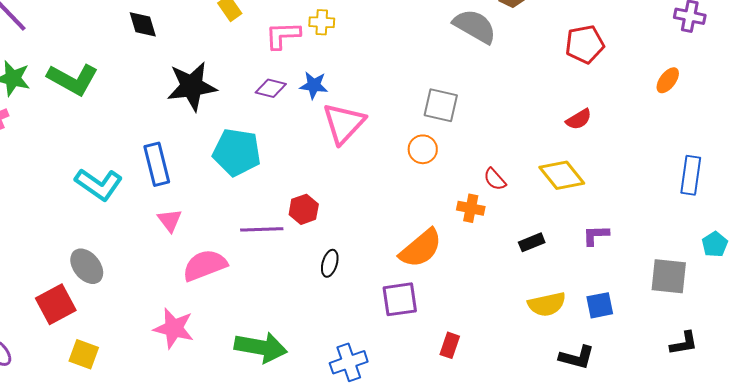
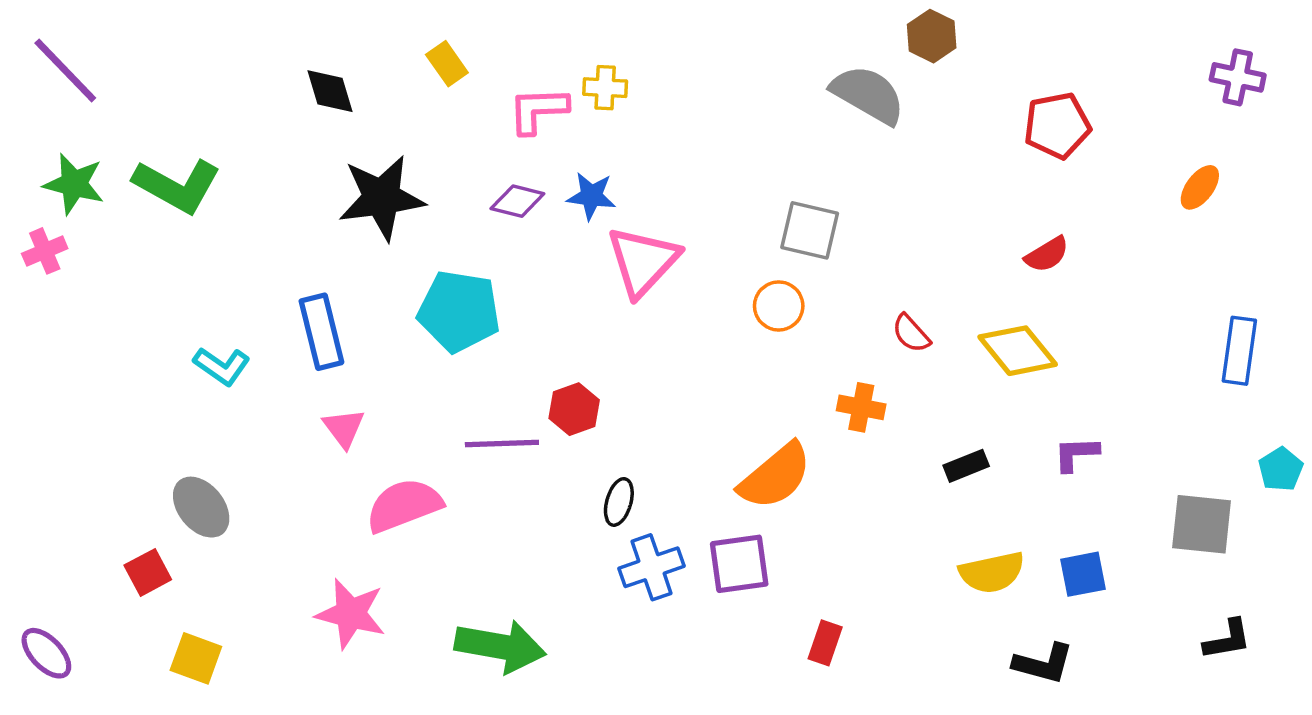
black diamond: (143, 24) -> (330, 91), moved
red semicircle: (495, 179) -> (911, 333), moved
cyan L-shape: (99, 184) -> (222, 366), size x0.7
red square: (56, 304) -> (148, 572), size x0.7
blue cross: (349, 362) -> (651, 567), moved

